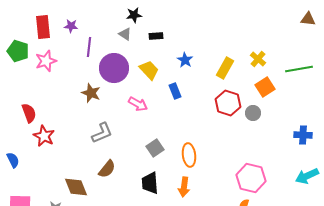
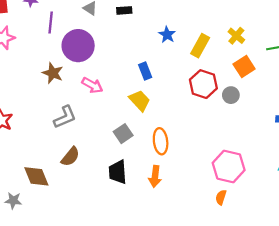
blue star: (185, 60) -> (167, 35), moved
yellow trapezoid: (149, 70) -> (140, 101), moved
pink arrow: (138, 104) -> (92, 85), moved

